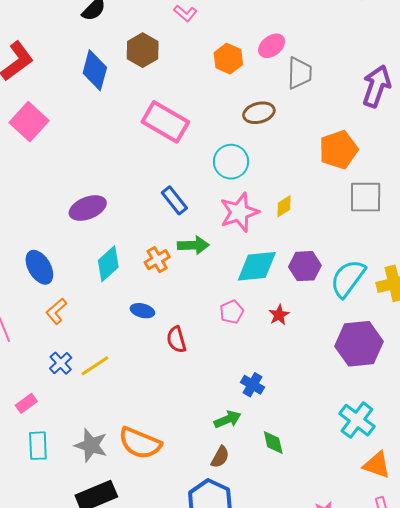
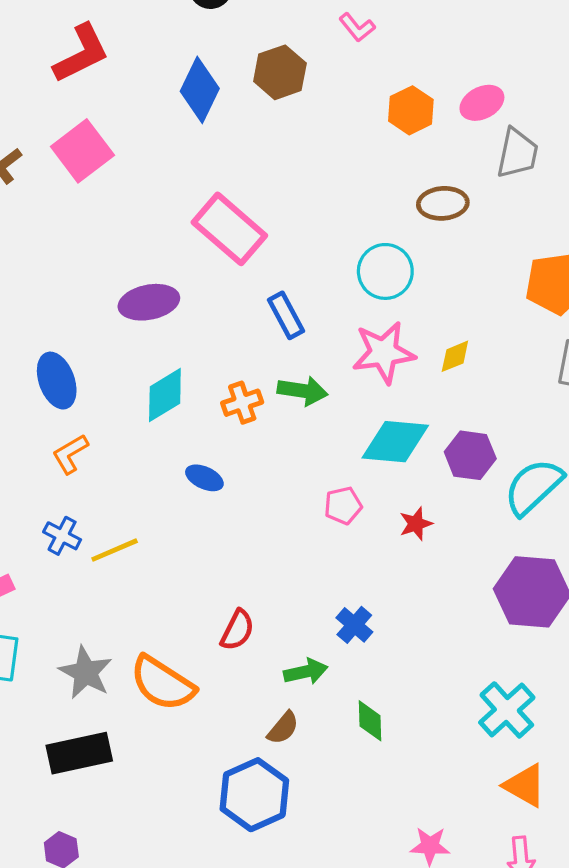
pink rectangle: (165, 122) -> (229, 229), moved
red semicircle: (176, 340) -> (237, 630), moved, turned -148
blue cross: (61, 363) -> (62, 536), turned -30

